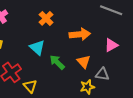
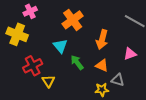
orange cross: (46, 18) -> (73, 20), size x1.5
orange arrow: (80, 34) -> (102, 39), turned 102
orange triangle: (84, 62) -> (102, 66), turned -32

